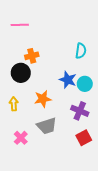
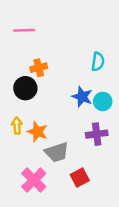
orange star: (43, 99) -> (37, 132), moved, turned 30
purple cross: (80, 111) -> (97, 134), turned -30
pink cross: (21, 138) -> (34, 180), moved, size x1.5
red square: (84, 138) -> (80, 178), moved

